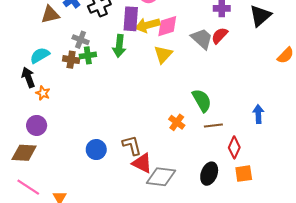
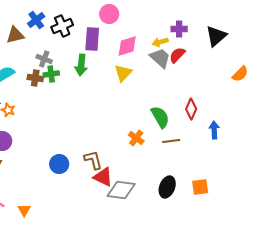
yellow arrow: (147, 25) -> (160, 42), moved, size x0.7
red diamond: (234, 147) -> (191, 109), moved

